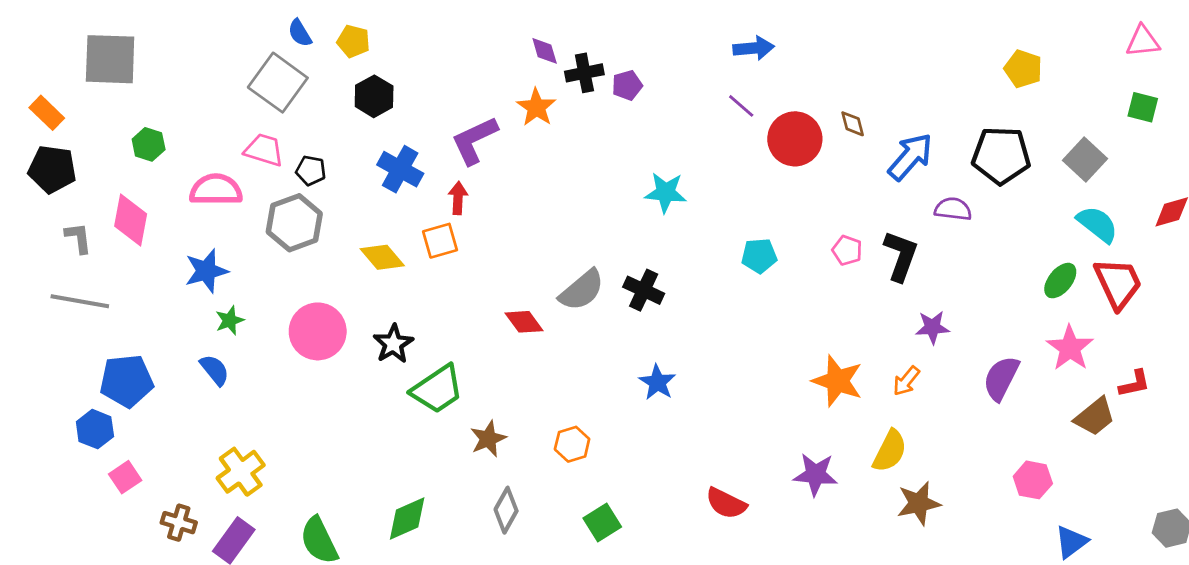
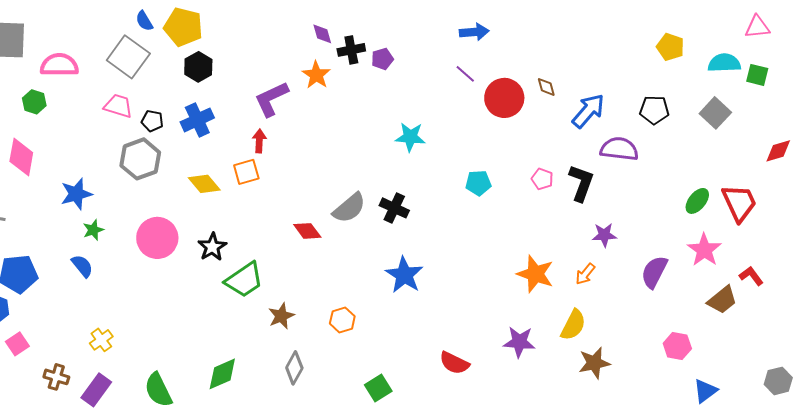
yellow pentagon: (353, 41) -> (183, 27), size x1.6
black pentagon: (1001, 155) -> (654, 110), size x0.7
blue cross: (400, 169) -> (197, 120), moved, turned 36
pink semicircle: (216, 190) -> (59, 65), moved
purple semicircle: (953, 209) -> (619, 149), size x1.4
cyan semicircle: (1097, 224) -> (724, 63), moved, turned -40
blue star: (657, 382) -> (404, 275), size x1.4
red L-shape: (1135, 384) -> (751, 276), turned -115
yellow cross: (241, 472) -> (101, 340), size x0.7
green square: (602, 523) -> (378, 388), moved

